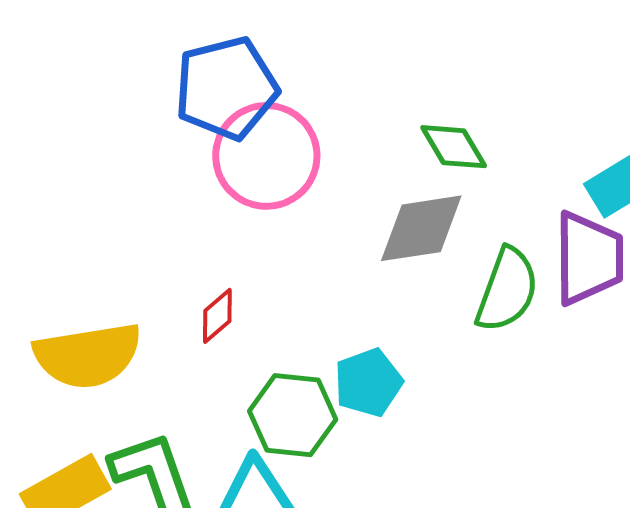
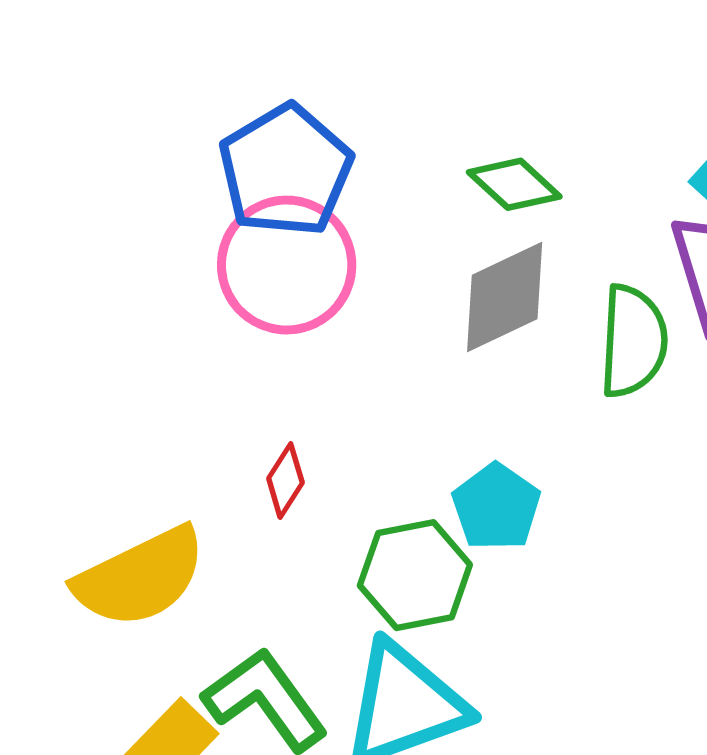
blue pentagon: (226, 88) -> (286, 170), moved

